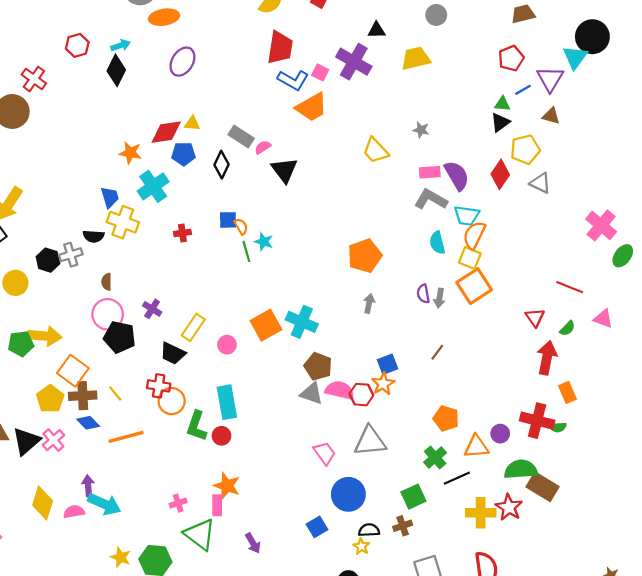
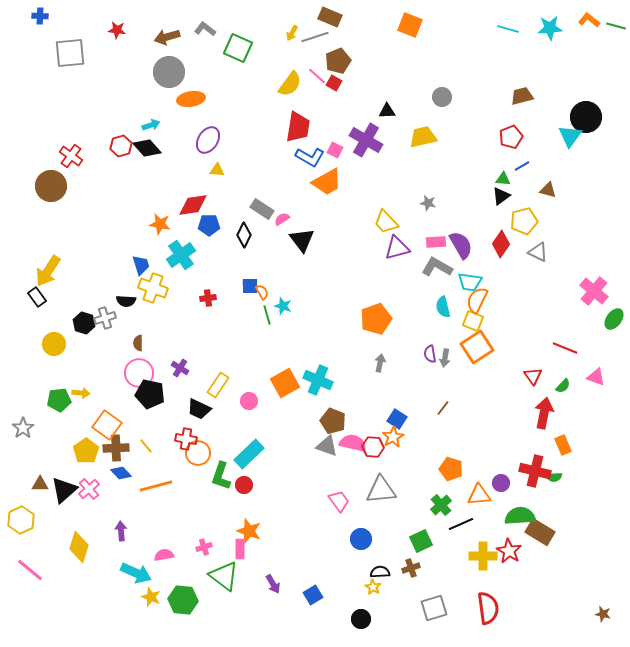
red hexagon: (77, 45) -> (121, 146), moved
black diamond: (116, 70) -> (147, 148), turned -68
purple triangle: (550, 79) -> (397, 248), moved, turned 44
yellow triangle: (192, 123) -> (217, 170), moved
yellow arrow: (45, 336) -> (81, 393), size x0.6
blue square: (387, 364) -> (397, 419), turned -36
cyan rectangle: (227, 402) -> (249, 454), turned 56
blue circle: (348, 494) -> (361, 539), size x0.7
cyan arrow: (104, 504) -> (136, 573), moved
pink semicircle: (74, 512) -> (164, 555), moved
blue square: (317, 527) -> (313, 595), moved

